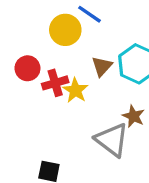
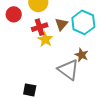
red circle: (27, 68) -> (14, 14), moved
red cross: (55, 83) -> (40, 27), moved

